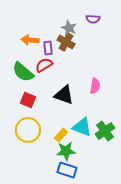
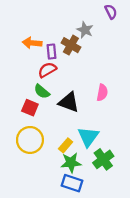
purple semicircle: (93, 19) -> (111, 12), moved, turned -120
gray star: (69, 28) -> (85, 30), moved
green semicircle: (23, 72) -> (42, 91), moved, size x0.7
cyan triangle: (82, 127) -> (88, 137), turned 45
green cross: (105, 131) -> (103, 159), moved

